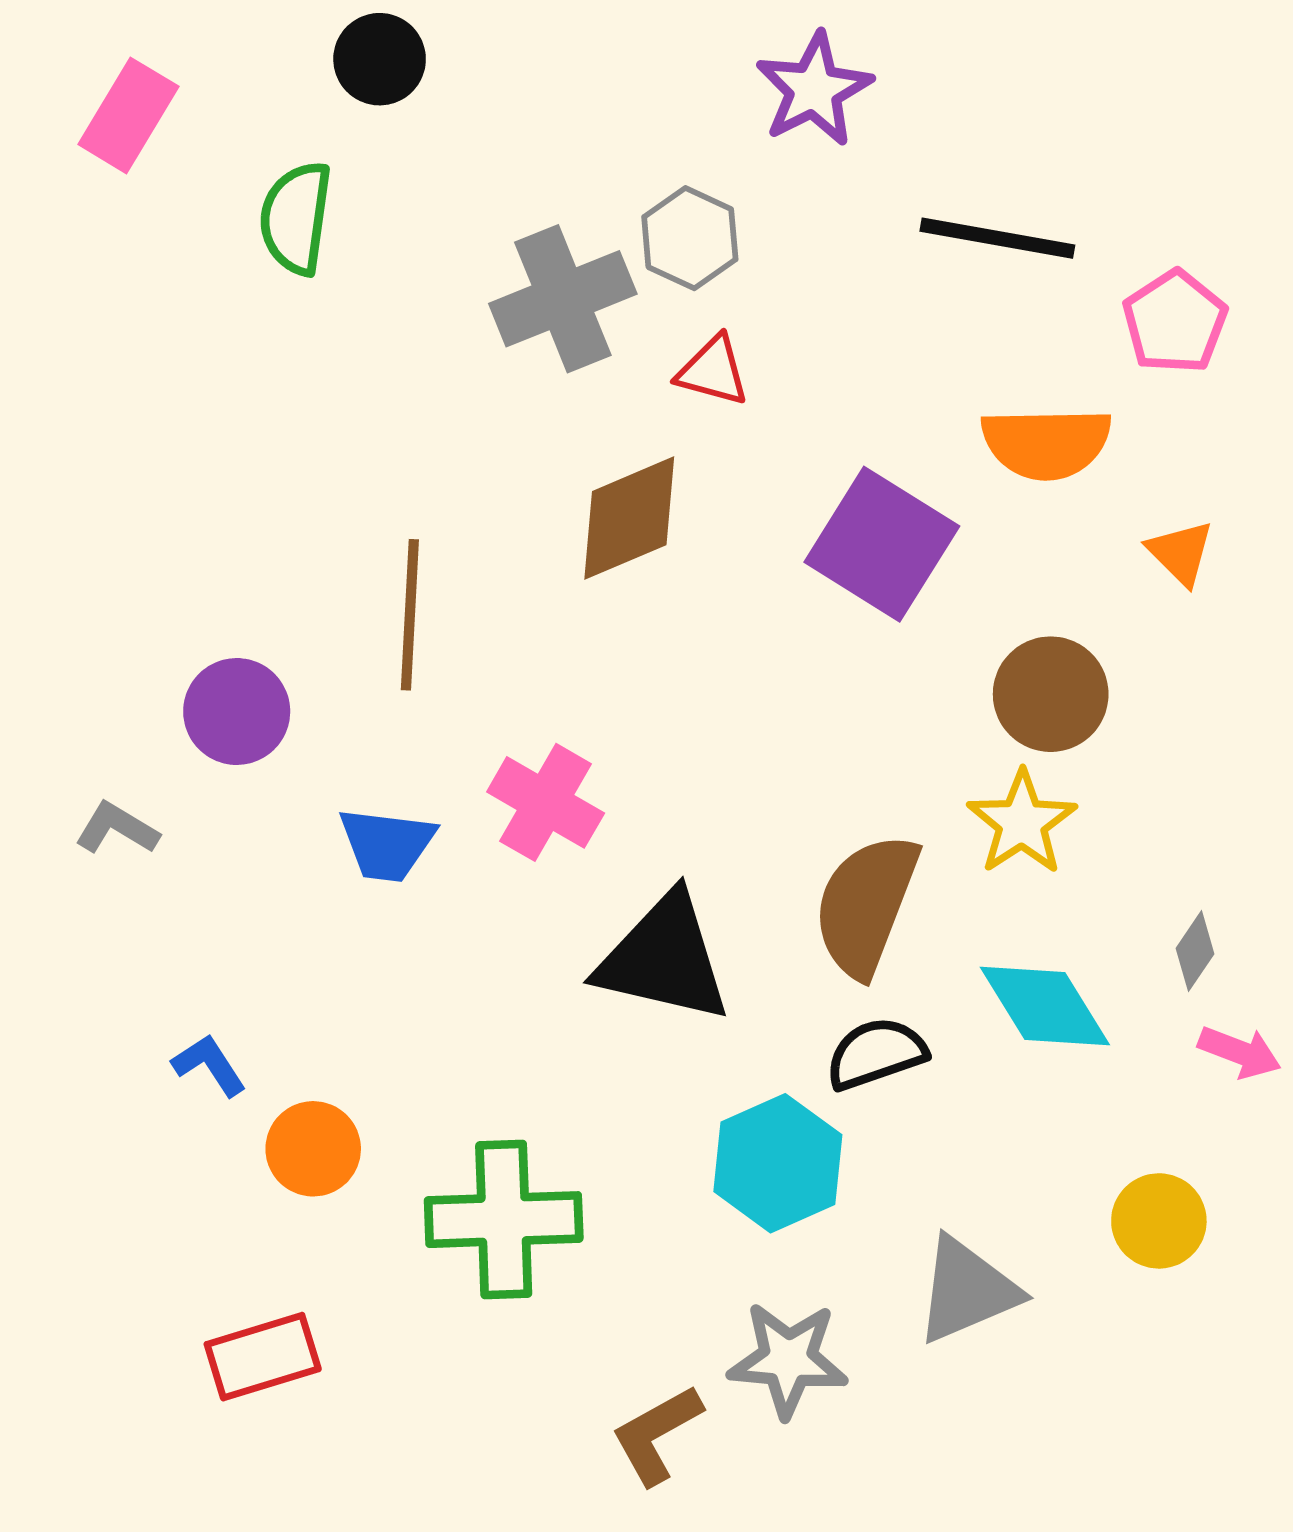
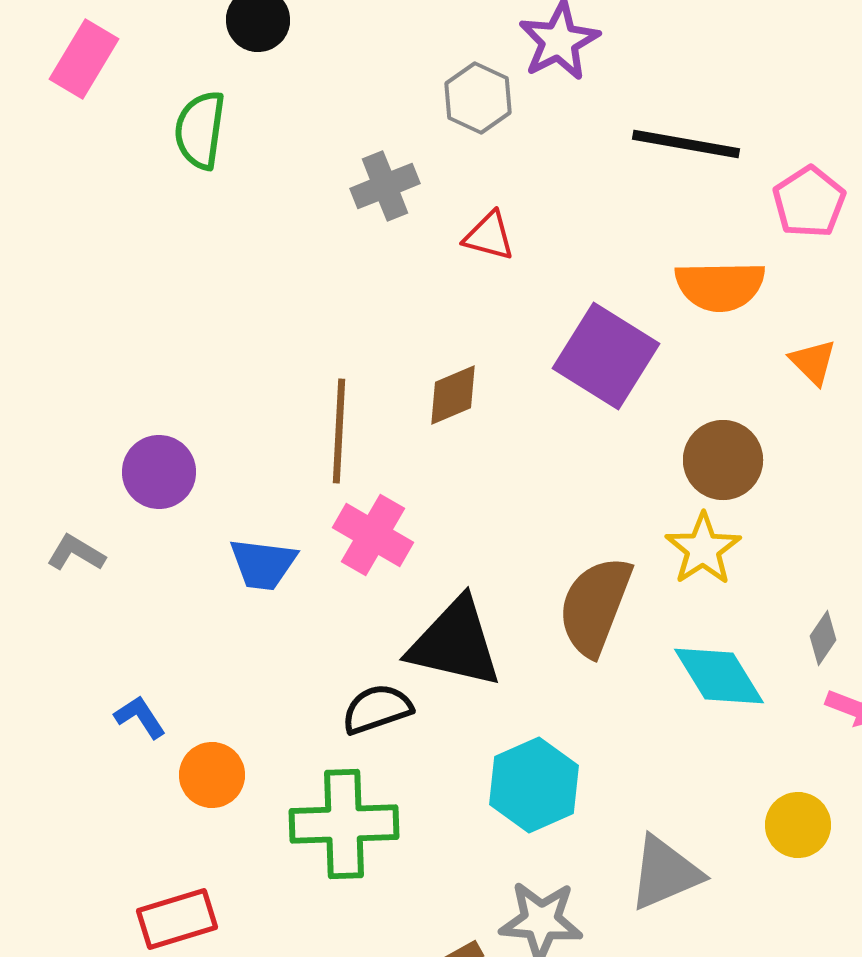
gray hexagon: (690, 238) -> (478, 98), moved
gray cross: (563, 299) -> (385, 186), size x0.7
brown diamond: (629, 518) -> (453, 395), moved, size x0.7
brown line: (410, 615) -> (339, 431), moved
black semicircle: (876, 1054) -> (377, 709), moved

